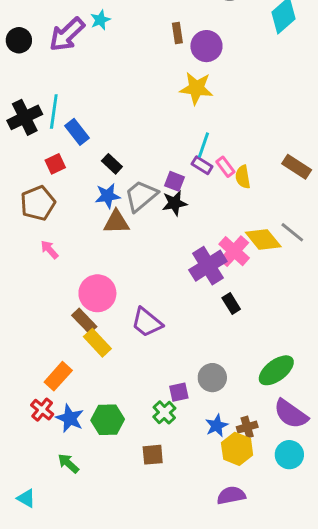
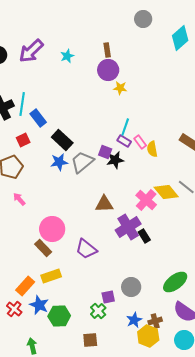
cyan star: (100, 20) -> (67, 56), moved
purple circle: (206, 46) -> (108, 70), moved
yellow star: (196, 88) -> (120, 88), size x0.6
black rectangle: (112, 164) -> (62, 140), size x1.5
black star: (174, 203) -> (115, 160), moved
brown triangle: (116, 222) -> (104, 204), moved
purple cross: (208, 266) -> (128, 227), moved
yellow rectangle: (97, 343) -> (51, 276), moved, turned -66
blue star: (70, 418) -> (39, 305), moved
green arrow: (68, 463) -> (32, 346), turned 35

